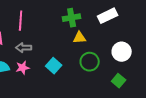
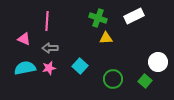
green cross: (72, 18) -> (98, 18), turned 30
white circle: (122, 52) -> (158, 62), moved
green circle: (90, 62) -> (113, 79), moved

